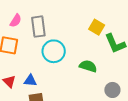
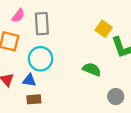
cyan circle: (54, 51) -> (40, 59), moved

